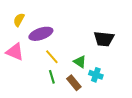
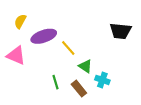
black trapezoid: (104, 39) -> (121, 31), moved
yellow line: (52, 57) -> (68, 48), moved

